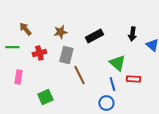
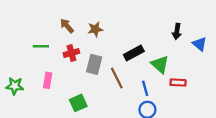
brown arrow: (25, 29) -> (67, 26), moved
black rectangle: (94, 36) -> (134, 53), moved
gray rectangle: (66, 55) -> (94, 64), moved
blue line: (112, 84) -> (145, 88), moved

